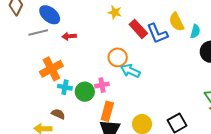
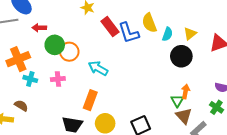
orange circle: (118, 57) -> (69, 52), moved
pink cross: (102, 85) -> (58, 79), moved
green circle: (85, 92) -> (55, 45), moved
orange rectangle: (107, 111) -> (90, 100), moved

